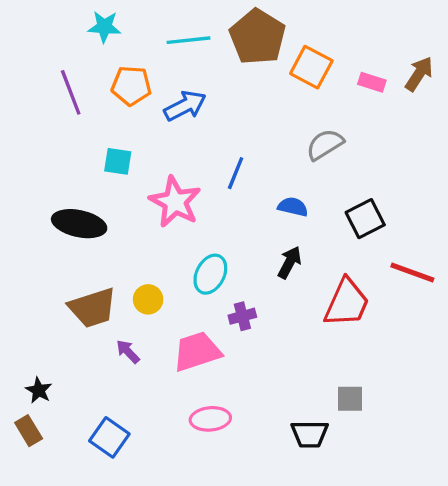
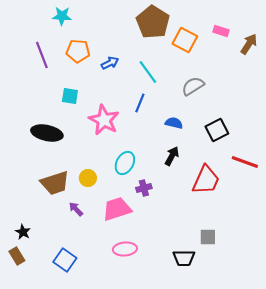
cyan line: (188, 40) -> (148, 72), moved, turned 60
pink rectangle: (372, 82) -> (221, 31), moved
blue arrow: (185, 106) -> (110, 63), size x0.7

